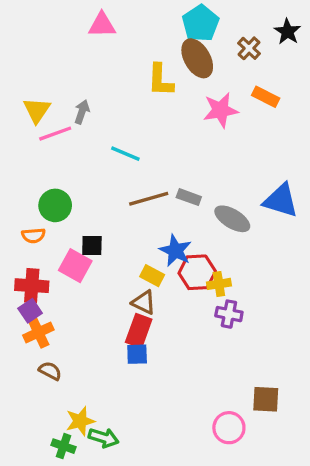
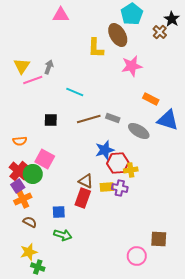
cyan pentagon: (201, 23) -> (132, 14), moved
brown cross: (249, 48) -> (160, 32), moved
orange rectangle: (266, 97) -> (151, 99), moved
green circle: (55, 205) -> (33, 174), moved
black square: (92, 246) -> (51, 120), moved
blue star: (175, 251) -> (105, 150), turned 30
yellow rectangle: (152, 276) -> (107, 187), moved, turned -32
red cross: (32, 286) -> (19, 171), turned 36
purple cross: (229, 314) -> (120, 188), moved
blue square: (137, 354) -> (59, 212), moved
yellow star: (80, 421) -> (29, 252), moved
green arrow: (104, 438) -> (63, 235), moved

